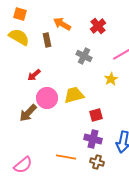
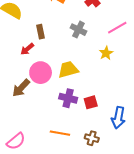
brown rectangle: (47, 40) -> (41, 32), moved
red square: (96, 115) -> (91, 102), moved
purple cross: (93, 139) -> (68, 98), moved

